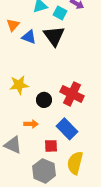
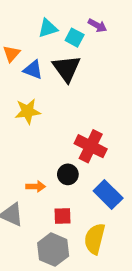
yellow star: (19, 85) -> (28, 111), moved
black circle: (44, 100) -> (68, 174), moved
blue rectangle: (67, 129) -> (108, 195), moved

